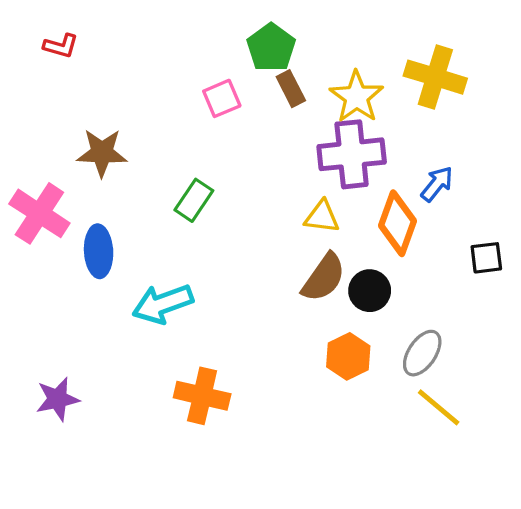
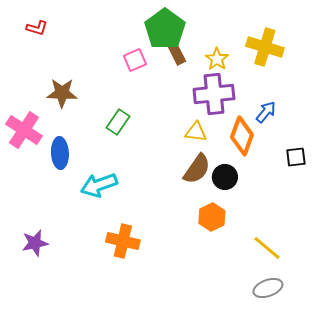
green pentagon: (271, 48) -> (165, 29), size x1.4
yellow star: (356, 97) -> (217, 59), size x0.7
gray ellipse: (422, 353) -> (268, 288), moved, turned 36

